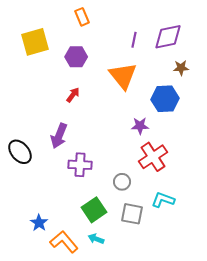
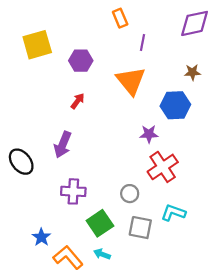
orange rectangle: (82, 17) -> (120, 18), moved
purple diamond: (168, 37) -> (195, 23), moved
purple cross: (80, 165) -> (73, 191), moved

